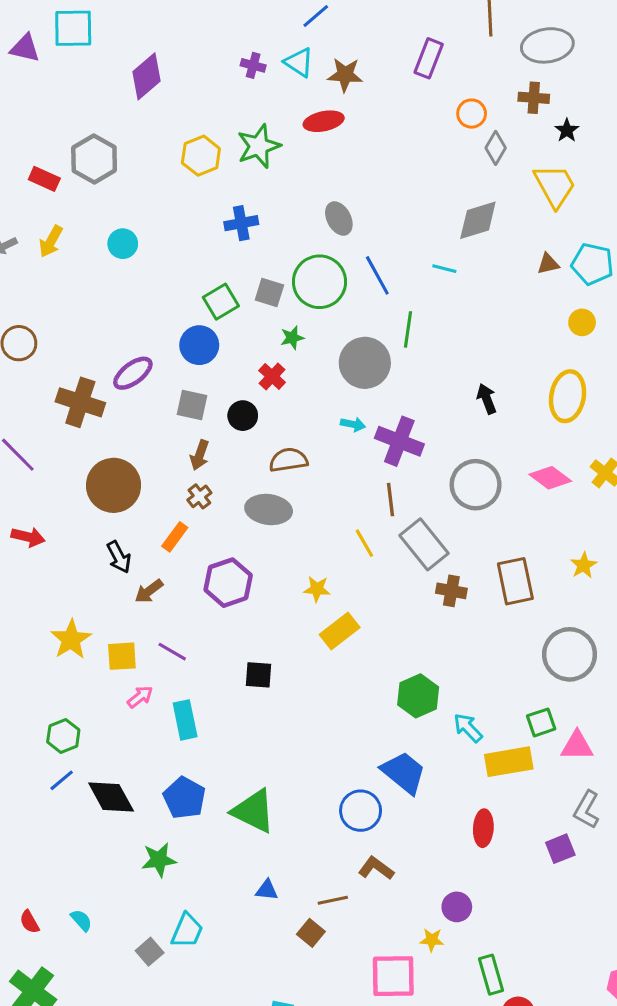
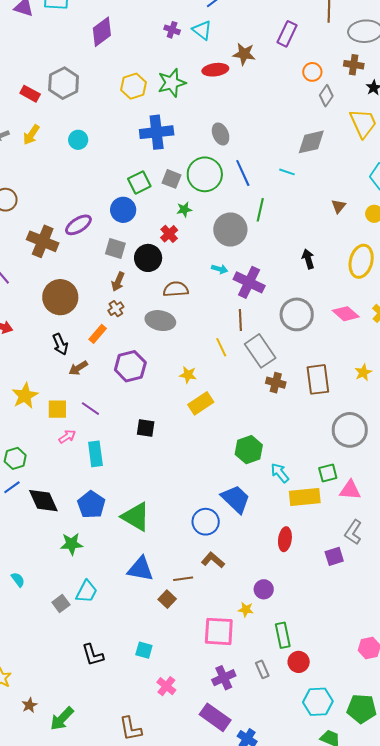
brown star: (345, 75) -> (244, 54), moved
blue cross: (241, 223) -> (157, 132), size x1.5
brown triangle: (548, 264) -> (338, 206), moved, turned -42
black circle: (243, 416) -> (148, 258), size x1.4
blue triangle: (267, 890) -> (140, 569), size x1.8

